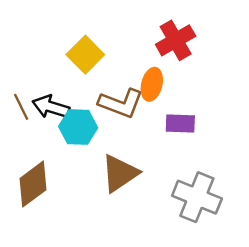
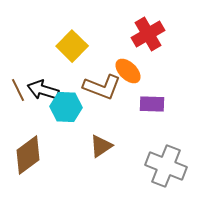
orange ellipse: (152, 84) -> (128, 71), turned -60
brown triangle: (120, 173) -> (101, 146), size x0.7

